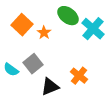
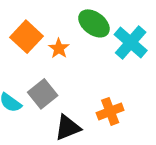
orange cross: (79, 76) -> (110, 111), turned 30

